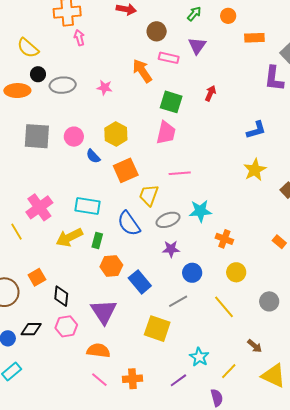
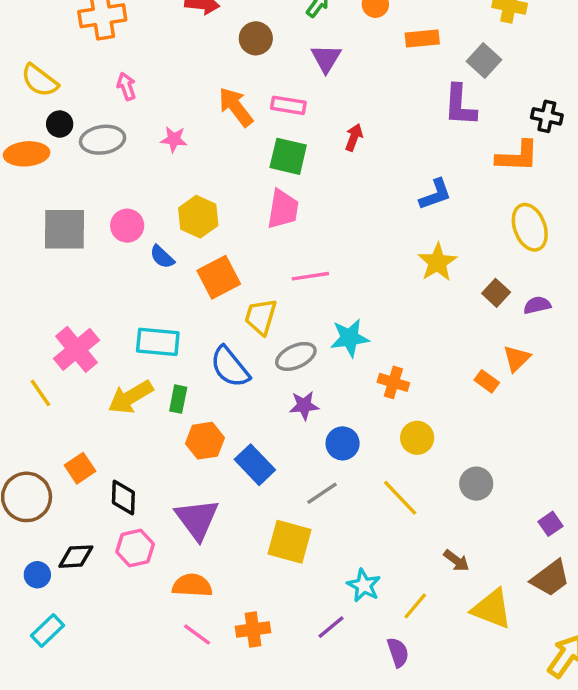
pink arrow: (79, 38) -> (126, 86), moved
pink rectangle: (169, 58) -> (288, 105), moved

